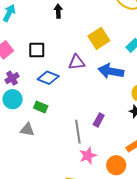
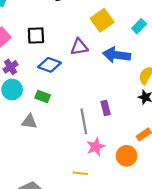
purple rectangle: (99, 120) -> (106, 108), turned -40

